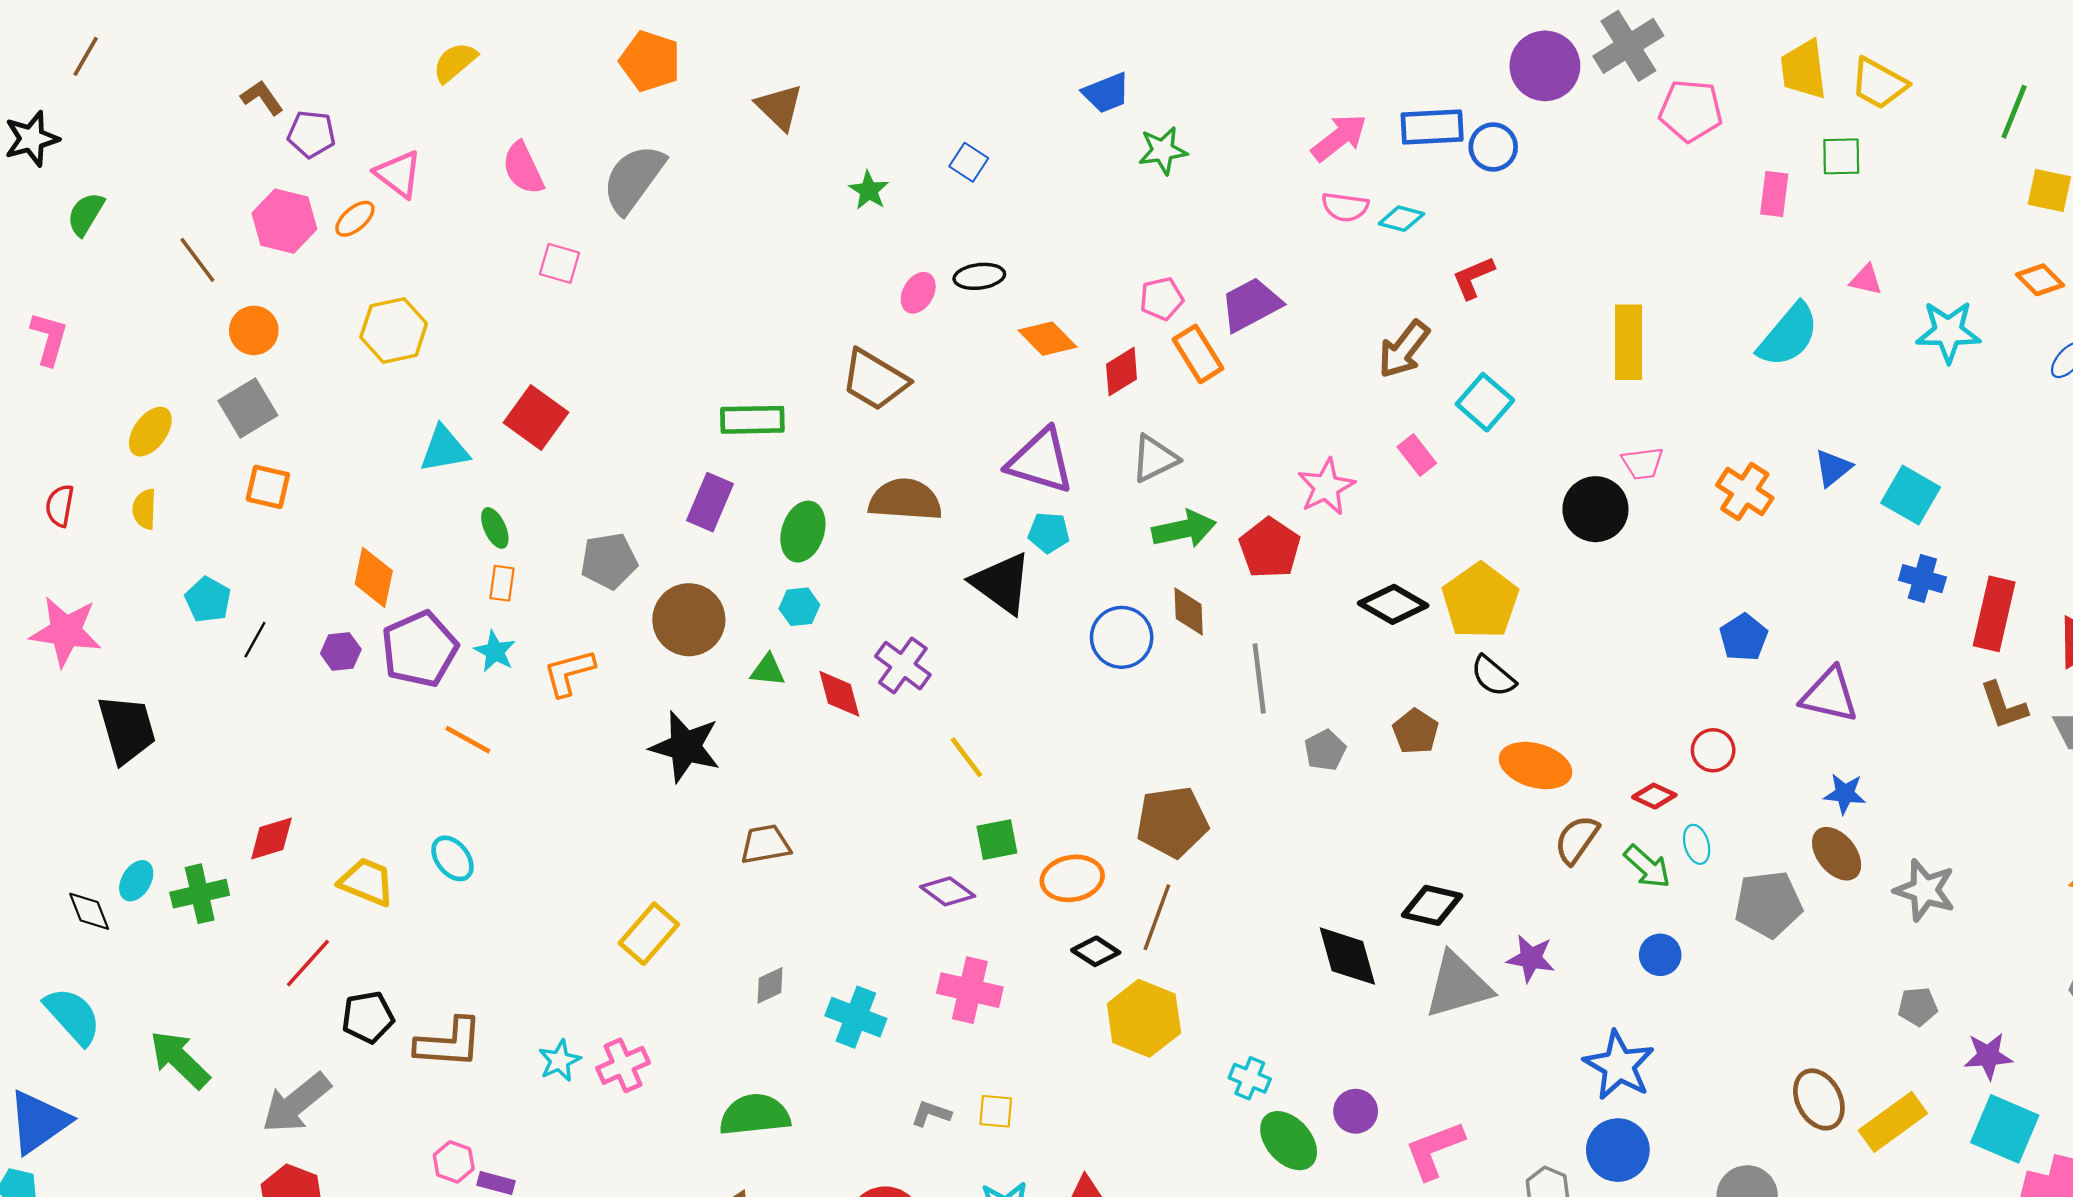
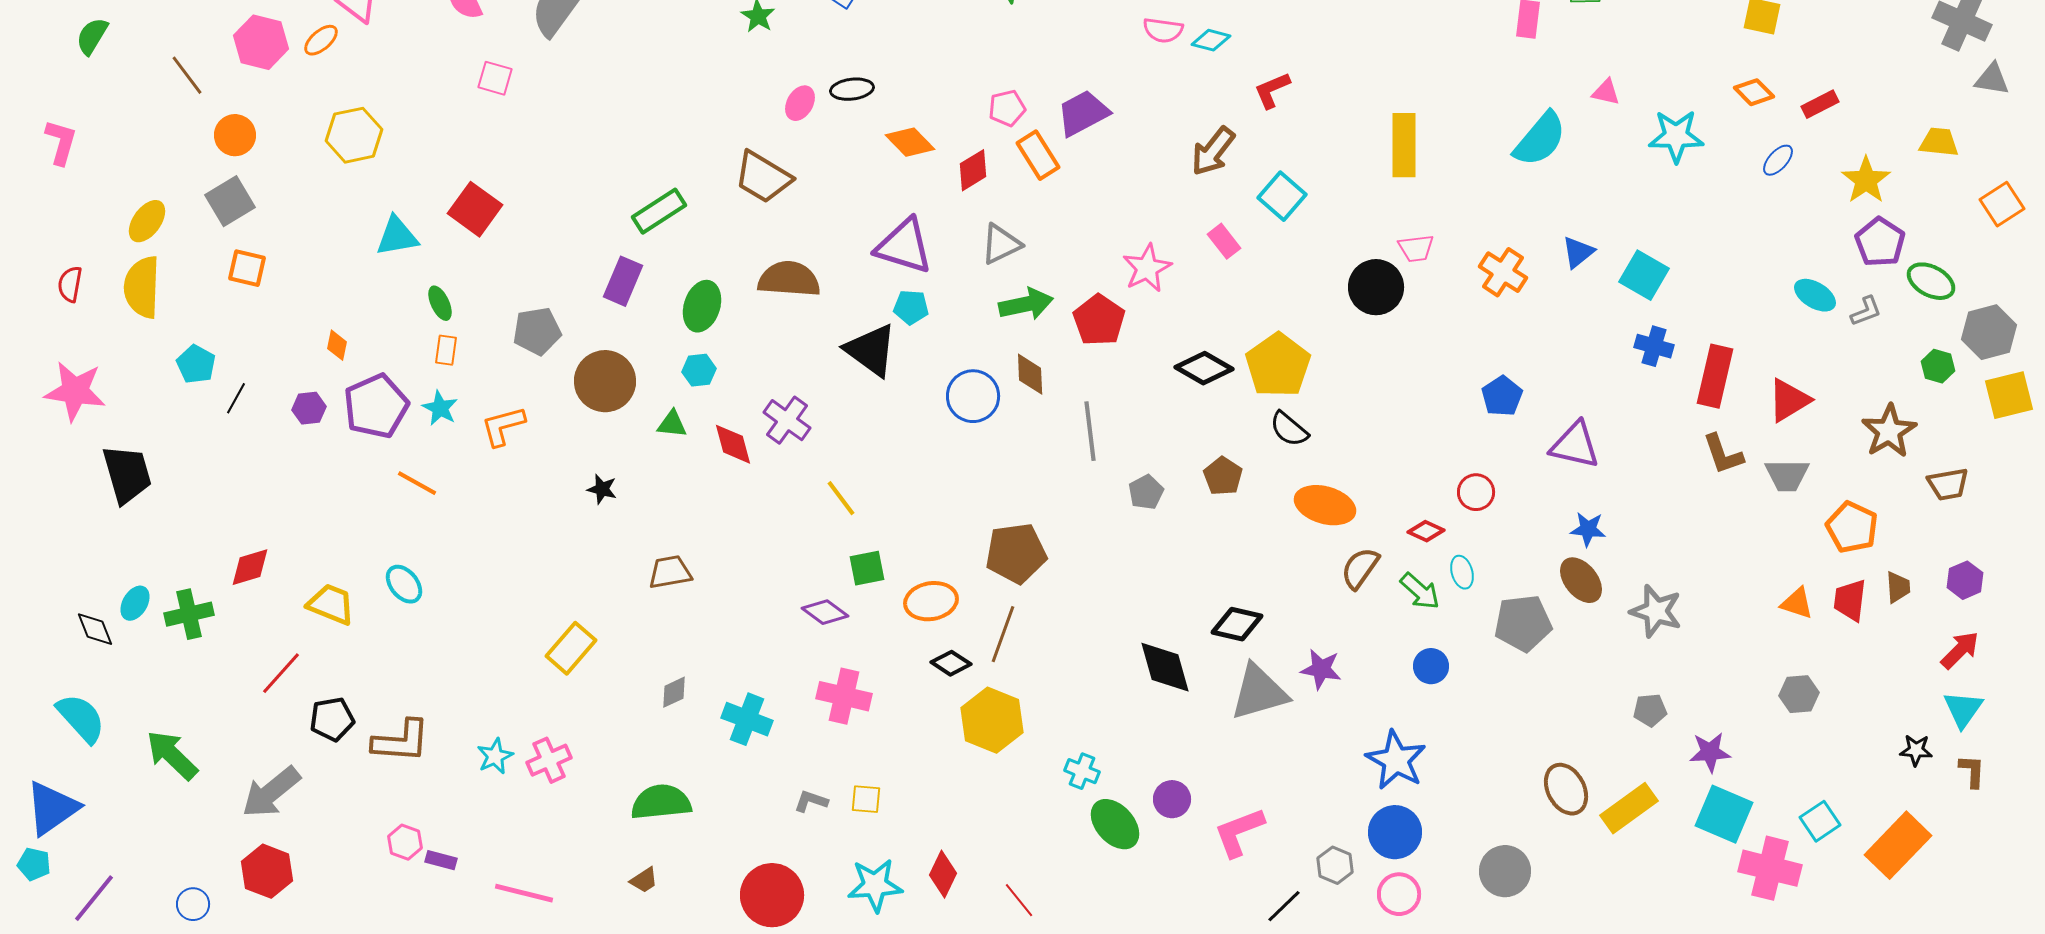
green rectangle: (752, 420) -> (659, 211), turned -32
yellow semicircle: (144, 509) -> (142, 287), size x1.8
orange diamond: (374, 577) -> (337, 345), size x0.6
black star: (685, 747) -> (602, 489), size x0.5

